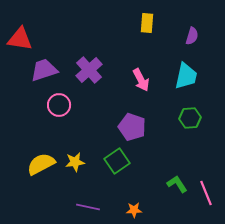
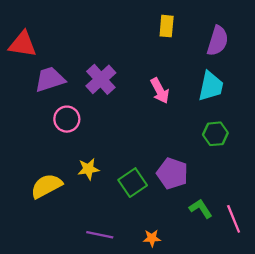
purple semicircle: (192, 36) -> (218, 41), size x1.5
purple pentagon: (132, 127) -> (172, 173), moved
yellow star: (75, 162) -> (88, 169), moved

